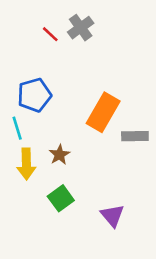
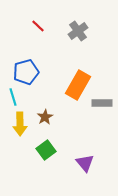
gray cross: (81, 28) -> (78, 31), moved

